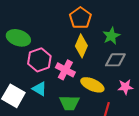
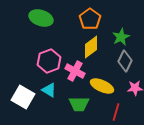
green ellipse: (18, 38) -> (41, 18), moved
yellow diamond: (81, 46) -> (91, 47), turned 30
gray diamond: (115, 60) -> (125, 61), turned -65

